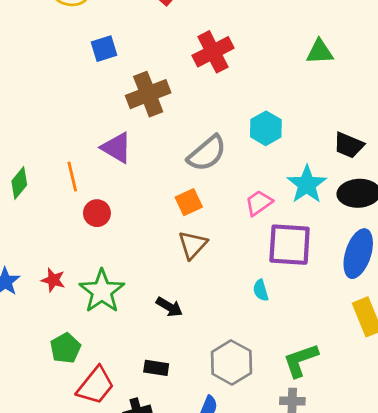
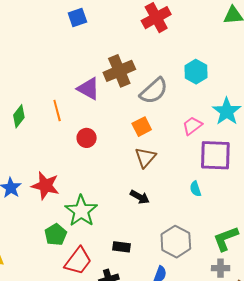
brown cross: (148, 94) -> (119, 71), moved
red circle: (97, 213) -> (87, 138), moved
red star: (53, 280) -> (45, 186), size x1.6
green star: (102, 291) -> (81, 211), moved
black arrow: (169, 307) -> (140, 197), moved

